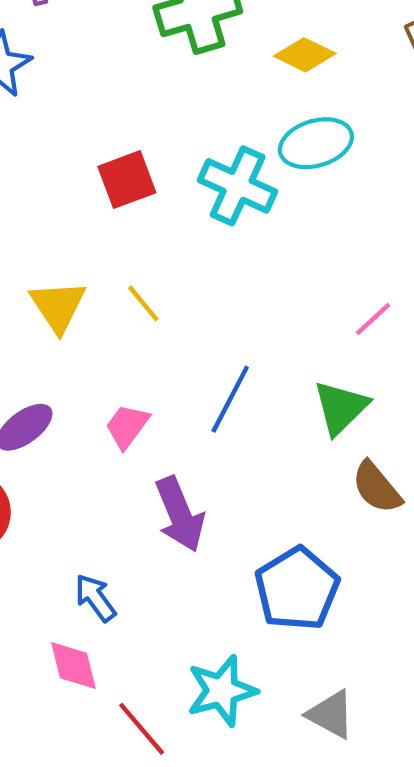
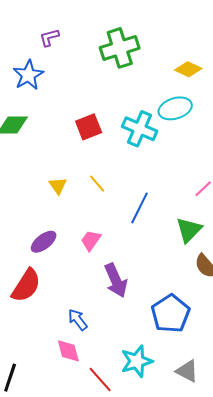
yellow diamond: (305, 55) -> (188, 69), moved
yellow triangle: (58, 306) -> (58, 186), size x0.7
blue line: (230, 399) -> (139, 208), moved

